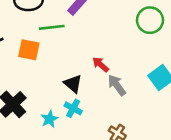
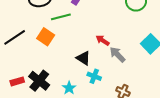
orange square: (29, 50) -> (46, 37), turned 30
cyan cross: (73, 108) -> (94, 76), moved

